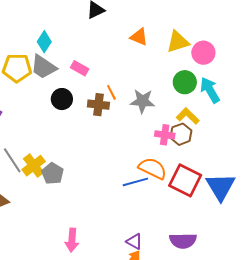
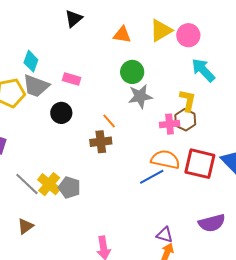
green circle: (185, 82) -> (132, 72), moved
orange line: (111, 92) -> (109, 121), moved
brown cross: (98, 105) -> (101, 142), moved
yellow L-shape: (188, 116) -> (188, 100), turned 70

